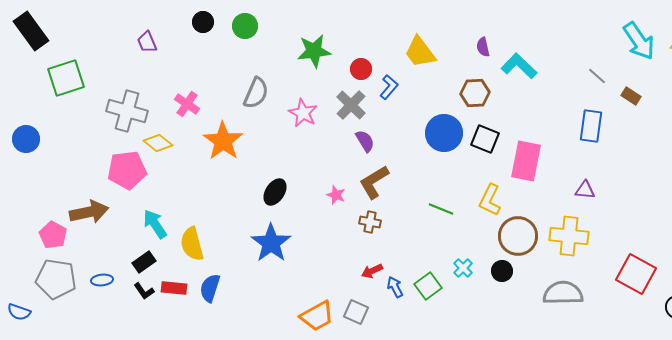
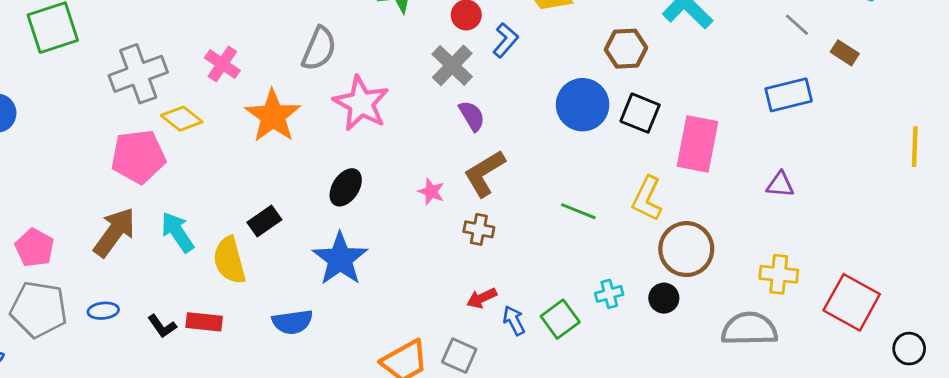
gray cross: (127, 111) -> (138, 74), turned -36
pink star: (303, 113) -> (361, 103), moved, size x1.4
blue rectangle: (591, 126) -> (789, 95), turned 68
brown arrow: (89, 212) -> (114, 232), moved, turned -42
yellow cross: (569, 236) -> (779, 274), moved, size x0.7
black rectangle: (144, 262) -> (264, 221), moved
cyan cross: (463, 268) -> (609, 294), turned 30
blue semicircle: (210, 288) -> (292, 322), moved, turned -116

